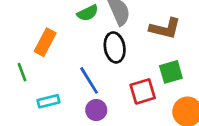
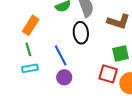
green line: (22, 72) -> (28, 49), moved
red square: (143, 91) -> (108, 74), moved, turned 30

